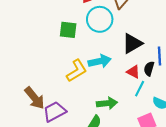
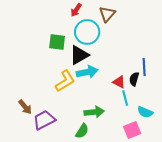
black triangle: (132, 43) -> (79, 55), moved
cyan line: (140, 89) -> (125, 98), turned -42
brown arrow: (35, 98) -> (25, 107), size x0.7

